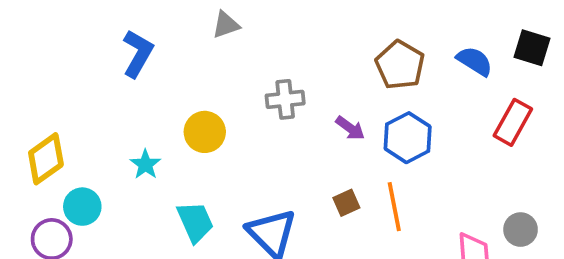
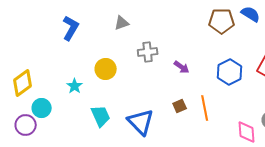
gray triangle: (226, 25) -> (122, 23), moved
blue semicircle: (475, 61) -> (251, 14), moved
brown pentagon: (400, 65) -> (222, 21), moved, turned -30
blue hexagon: (408, 138) -> (230, 72), moved

